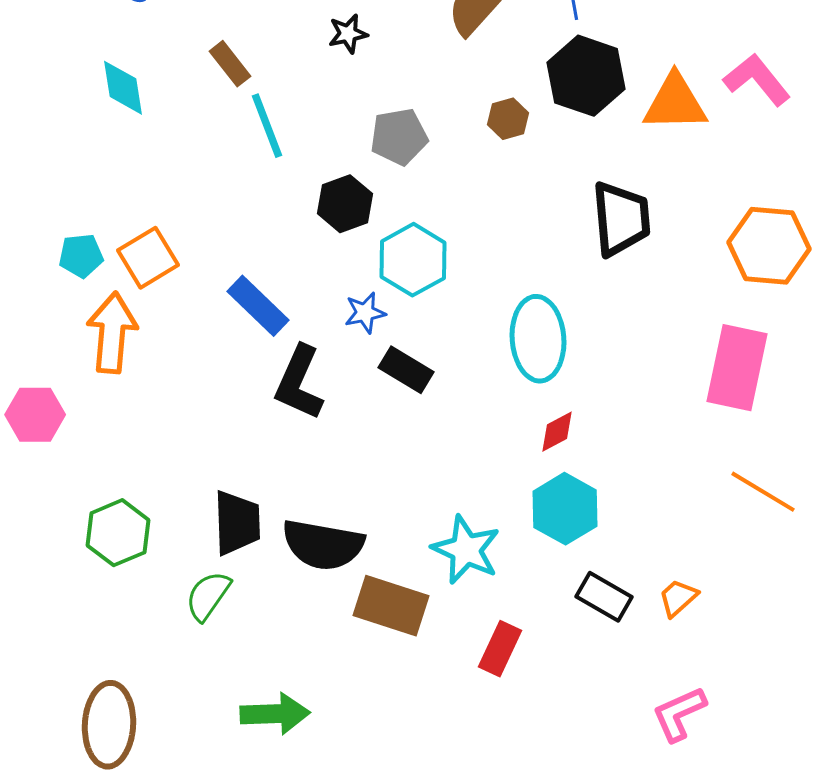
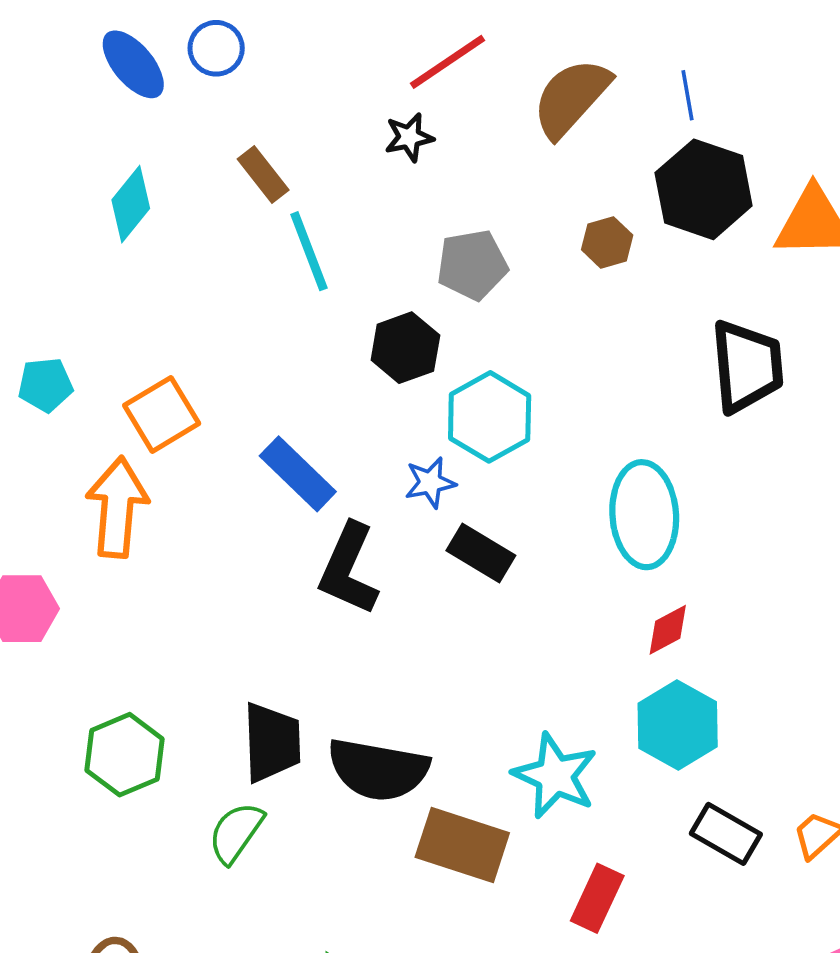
cyan diamond: (123, 88) -> (131, 204), turned 48
cyan pentagon: (81, 256) -> (45, 385), moved

